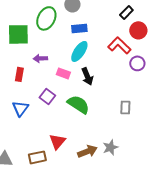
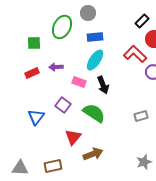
green square: (18, 34) -> (34, 43), size x0.6
red rectangle: (19, 74) -> (32, 73), moved, turned 56
gray rectangle: (125, 107) -> (141, 116), turned 72
red triangle: (57, 141) -> (73, 137), moved
gray star: (110, 147) -> (144, 162), moved
brown arrow: (87, 151) -> (93, 154), moved

